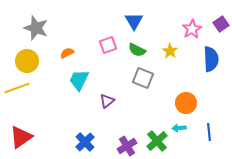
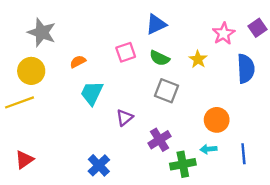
blue triangle: (134, 21) -> (156, 24), turned 36
red triangle: (21, 137) -> (24, 160), size x0.7
green cross: (157, 141) -> (183, 164), turned 30
purple cross: (127, 146) -> (159, 140), moved

